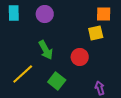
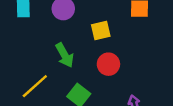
yellow square: (96, 33) -> (101, 31), moved

